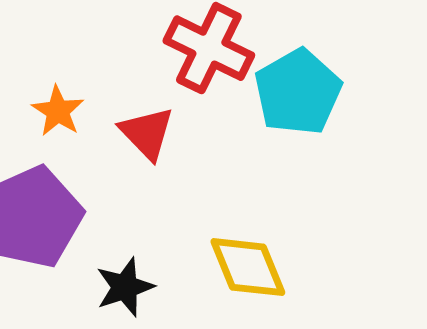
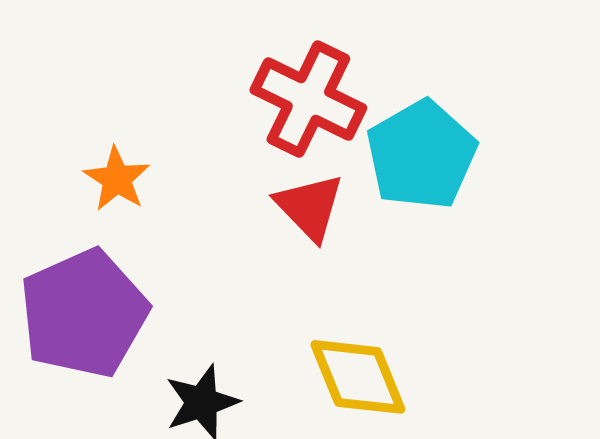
red triangle: (147, 133) -> (310, 207), moved

